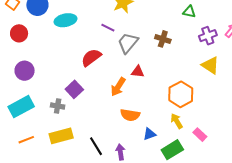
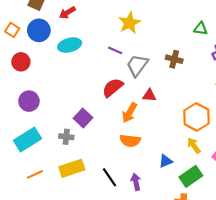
red semicircle: (91, 57) -> (113, 88), moved
orange semicircle: (130, 115) -> (130, 141), moved

